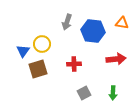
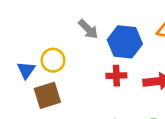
gray arrow: (67, 22) -> (88, 29), turned -63
red cross: (74, 64) -> (116, 76), moved

